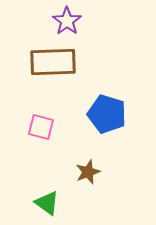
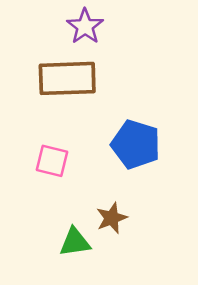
green triangle: (47, 203) -> (75, 242), moved, turned -44

